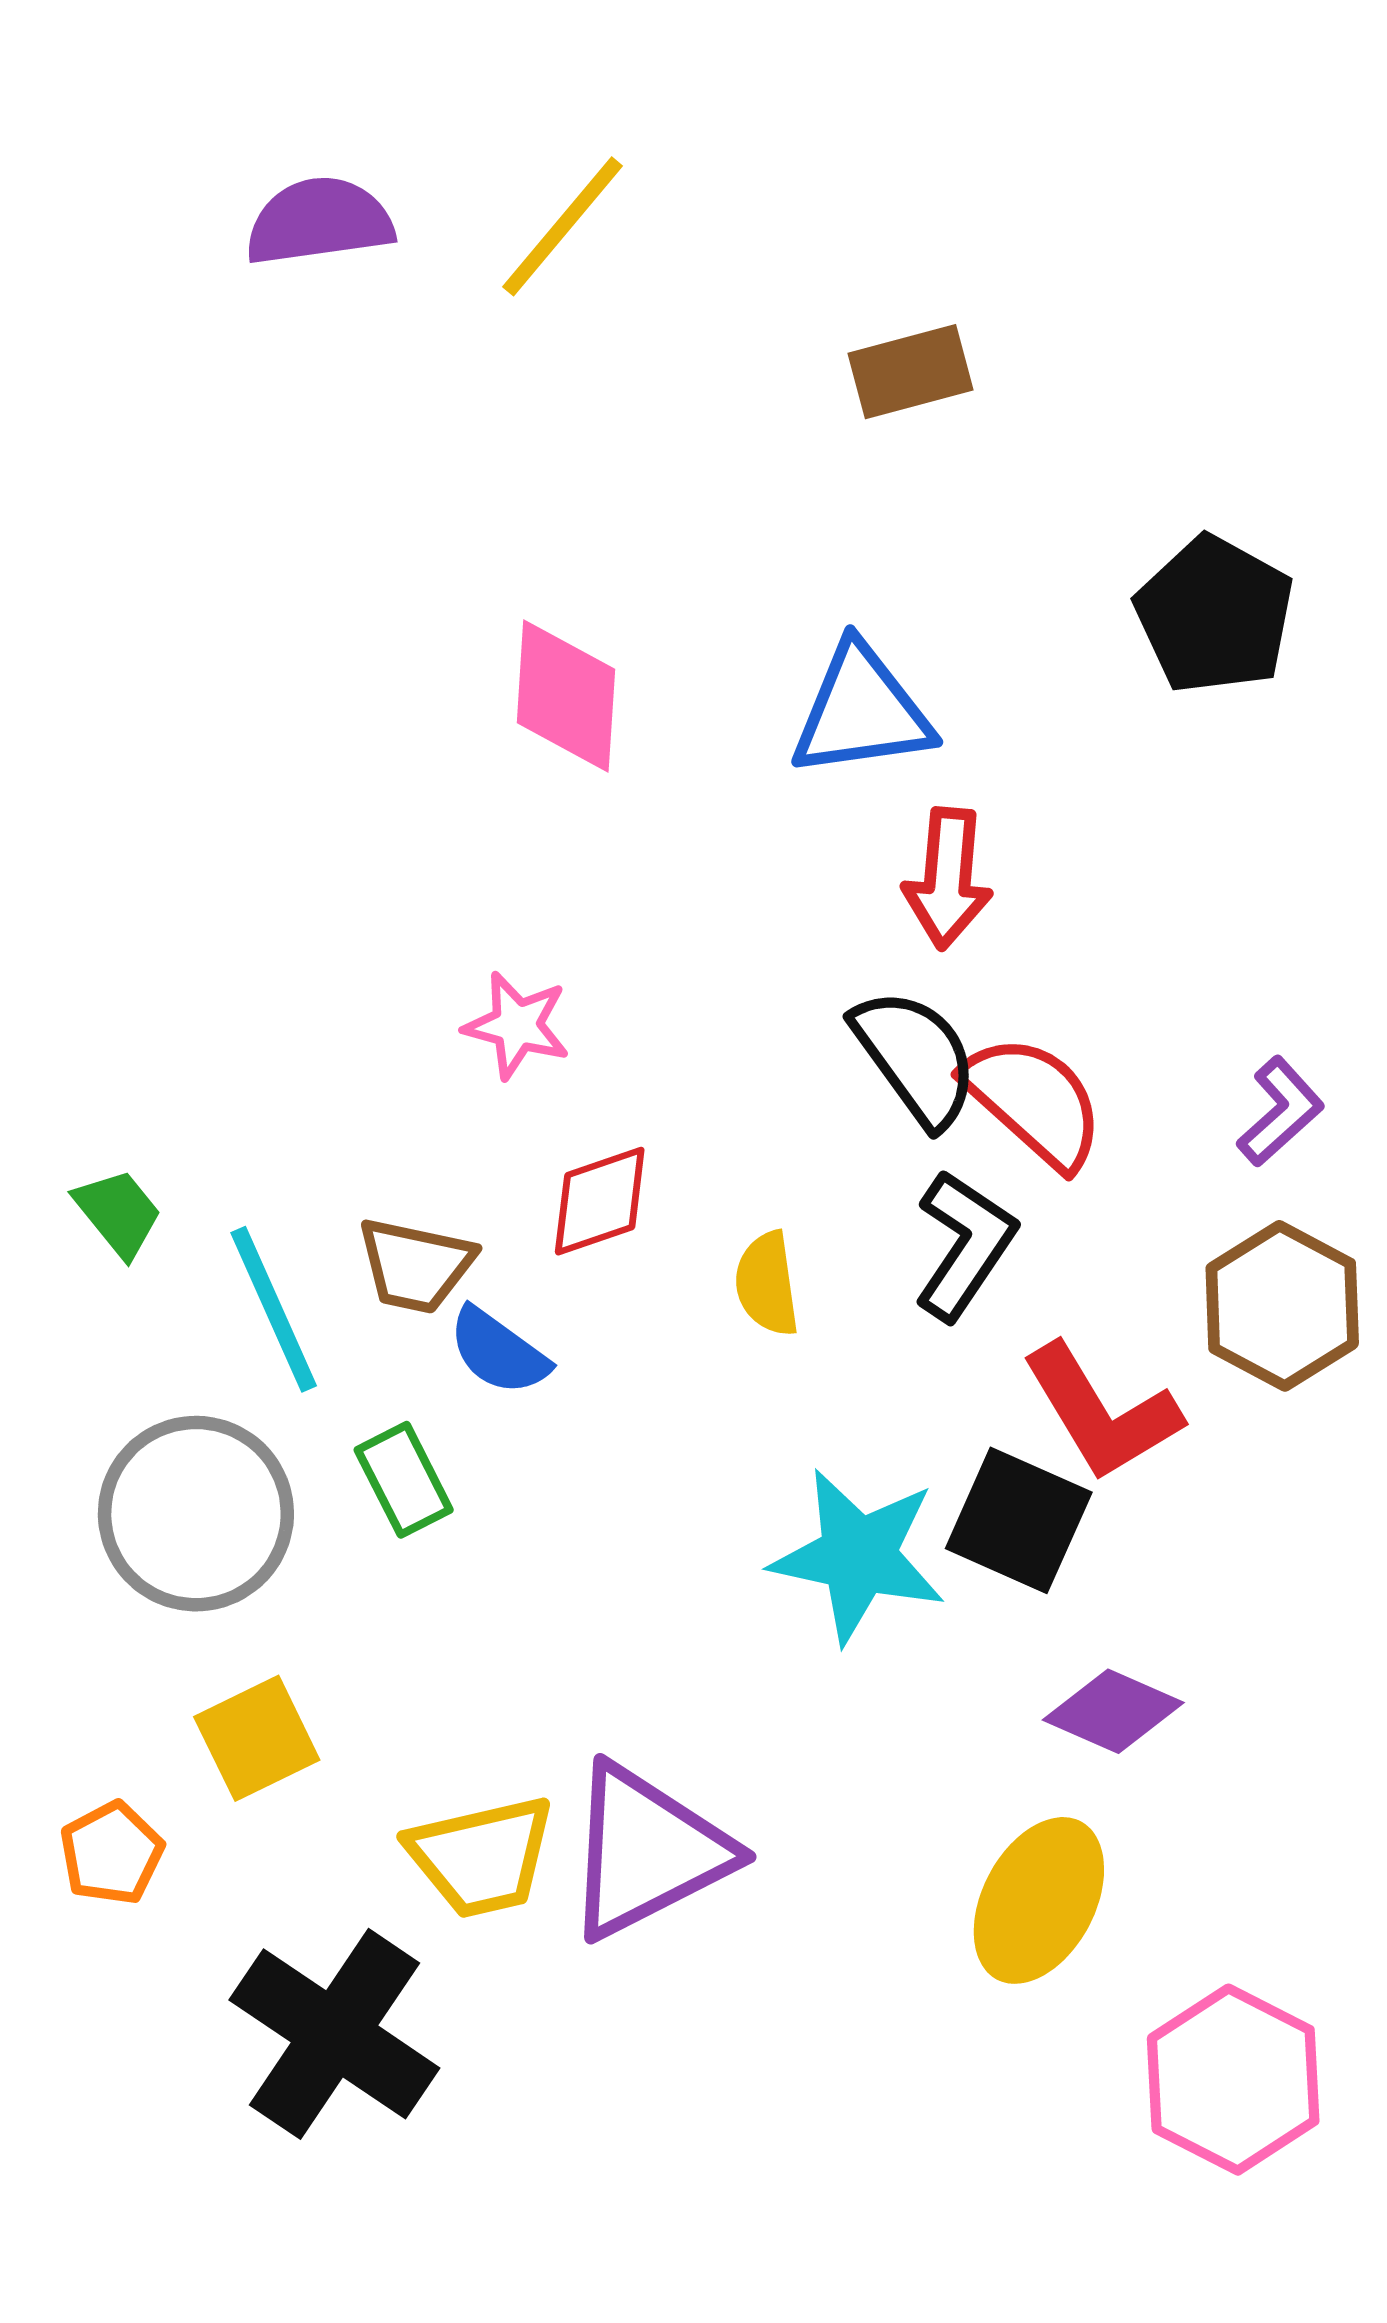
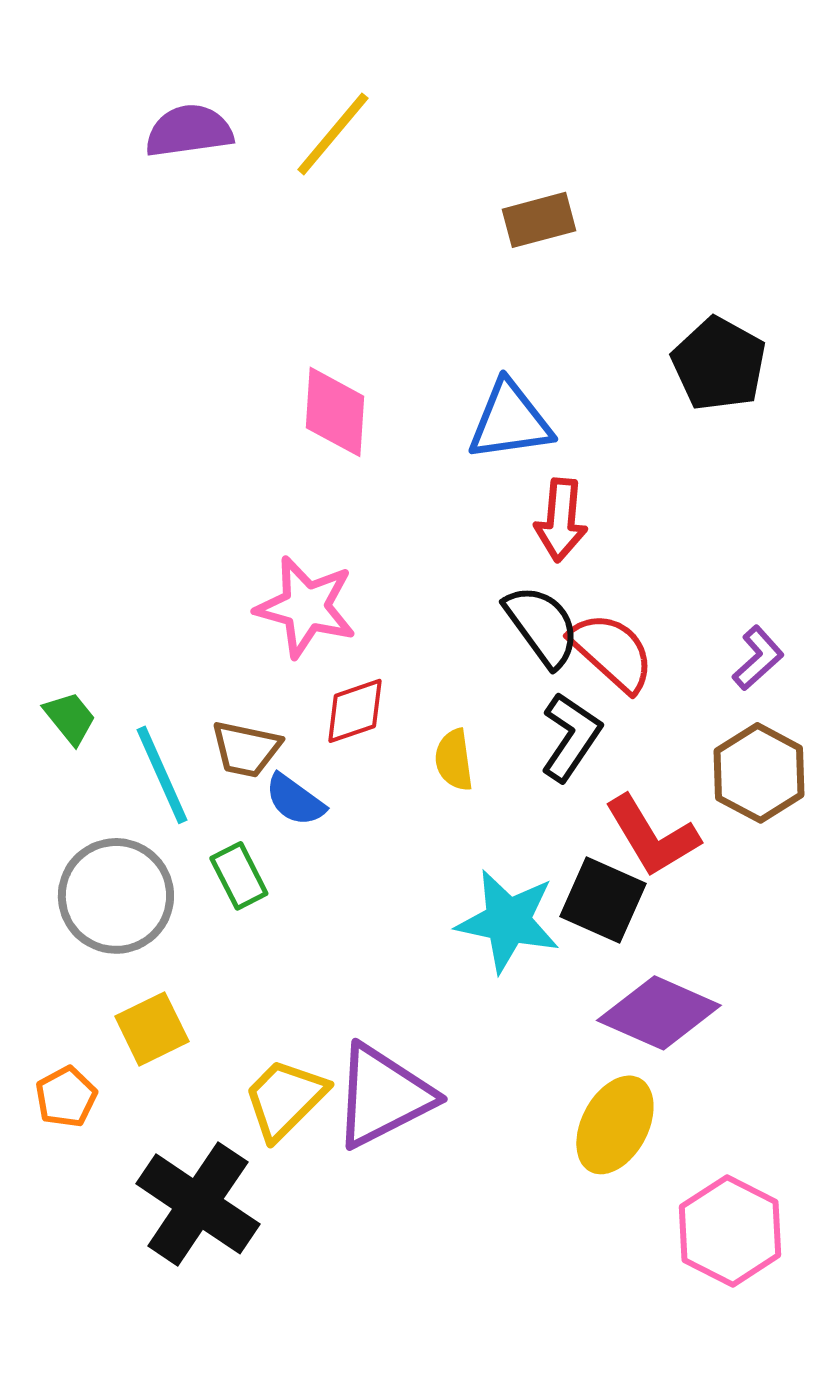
pink star: (517, 1025) -> (306, 607), size x1.6
purple diamond: (1113, 1711) -> (659, 1013), size x1.5
yellow trapezoid: (481, 1857) -> (285, 1099), turned 148

